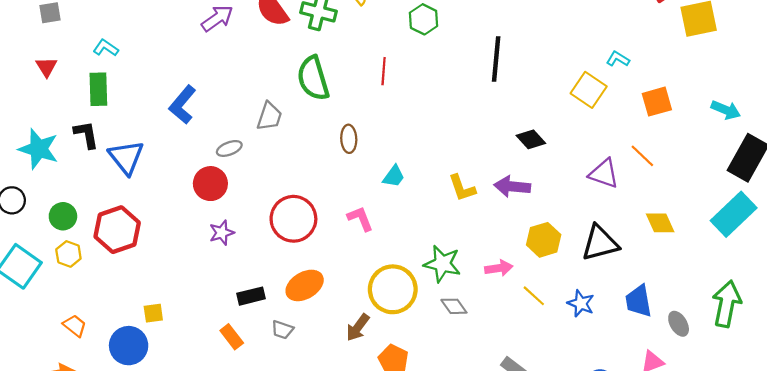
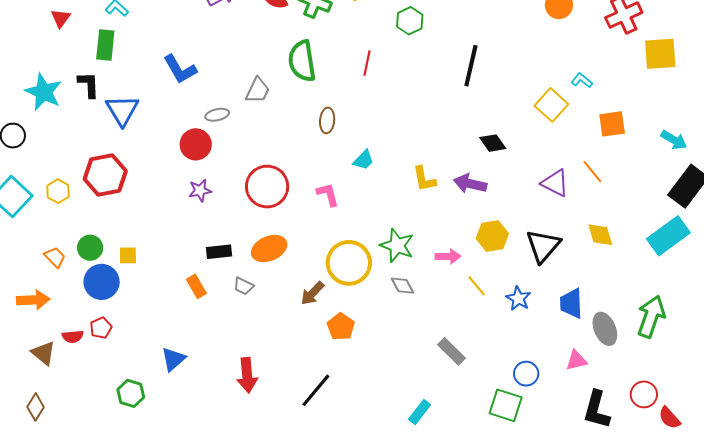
blue L-shape: (182, 105) -> (180, 69), turned -78
green circle: (63, 216) -> (90, 248), moved
black triangle: (600, 243) -> (543, 246), turned -42
gray ellipse: (679, 324) -> (605, 329), size x1.4

